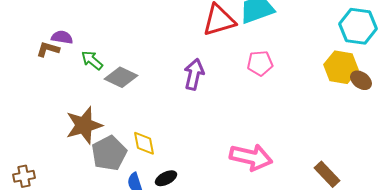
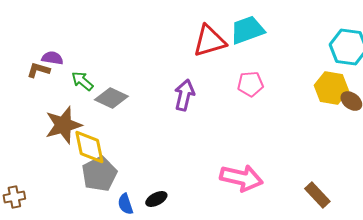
brown star: (84, 125) -> (63, 125), moved
yellow diamond: (144, 143) -> (89, 147), moved, size x1.4

